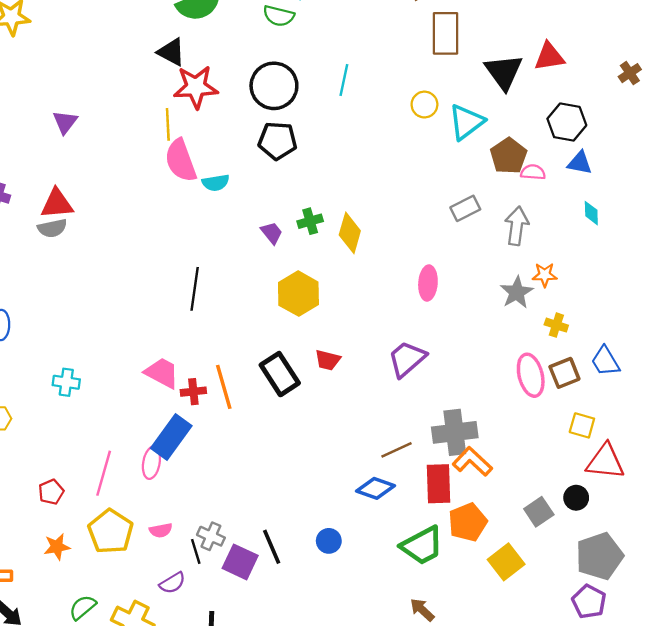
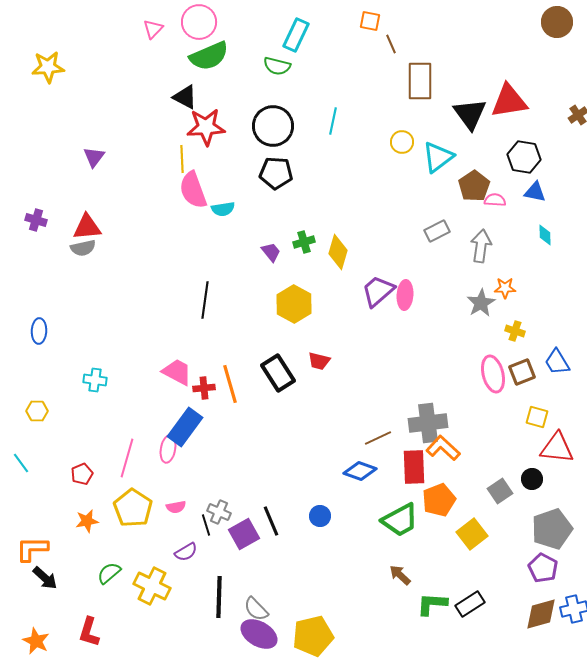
red triangle: (549, 57) -> (509, 101), size x1.4
purple trapezoid: (407, 359) -> (378, 291), moved
purple square: (240, 562) -> (244, 534), turned 36

